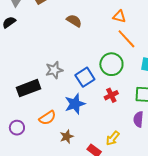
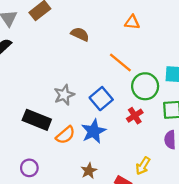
orange line: (126, 39) -> (120, 62), moved
green circle: (111, 64) -> (145, 86), moved
black rectangle: (29, 88) -> (37, 120), turned 50
orange semicircle: (47, 118) -> (65, 135), moved

